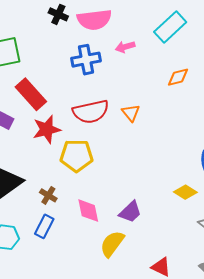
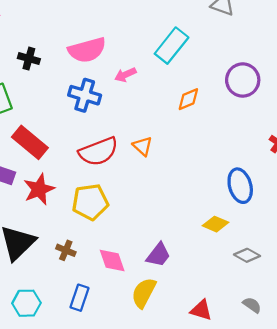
black cross: (58, 14) -> (29, 59), moved
blue cross: (86, 60) -> (85, 95), turned 36
red star: (47, 129) -> (39, 189), moved
blue rectangle: (44, 226) -> (79, 298), moved

